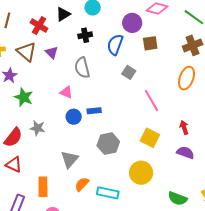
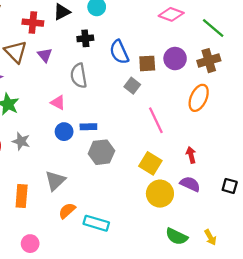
purple circle: (132, 23) -> (175, 59), moved
red cross: (39, 26) -> (33, 23), turned -30
brown square: (150, 43) -> (147, 63), moved
blue semicircle: (115, 45) -> (119, 52), turned -50
gray hexagon: (108, 144) -> (101, 152), moved
yellow circle: (141, 173) -> (160, 194), moved
orange rectangle: (43, 187) -> (22, 196), moved

